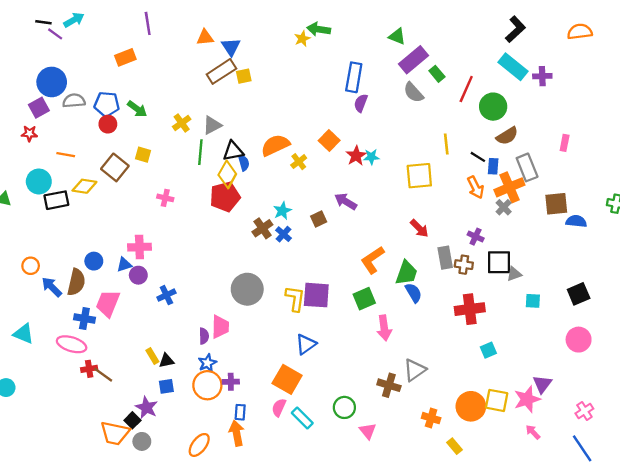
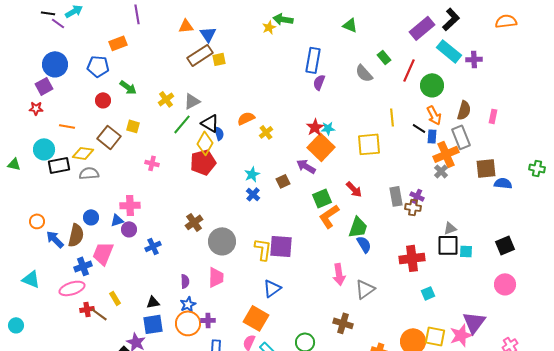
purple rectangle: (413, 60) -> (422, 28), moved
gray semicircle: (74, 101) -> (89, 173), moved
blue pentagon: (107, 104) -> (98, 66), moved
brown semicircle: (507, 136) -> (464, 110), moved, turned -42
orange square: (329, 141) -> (321, 147), moved, size x1.5
orange semicircle: (275, 145) -> (246, 118), size x0.7
black triangle: (233, 151) -> (210, 123), turned 42
green line: (200, 152) -> (182, 124), turned 35
orange arrow: (476, 187) -> (434, 115), moved
brown cross: (262, 228) -> (194, 222), moved
red arrow: (419, 228) -> (354, 189), moved
gray rectangle: (445, 258) -> (396, 196), moved
black square: (499, 262) -> (448, 245), moved
brown cross: (464, 265) -> (413, 207), moved
green square: (364, 299) -> (322, 198), moved
blue cross: (84, 318) -> (83, 266), turned -30
pink trapezoid: (220, 327) -> (216, 277), moved
pink ellipse: (72, 344) -> (72, 288), turned -35
yellow rectangle: (152, 356) -> (115, 298), moved
gray triangle: (415, 370) -> (365, 289), moved
purple triangle: (542, 384) -> (474, 322), size x1.4
blue square: (166, 386) -> (153, 324), size x1.5

